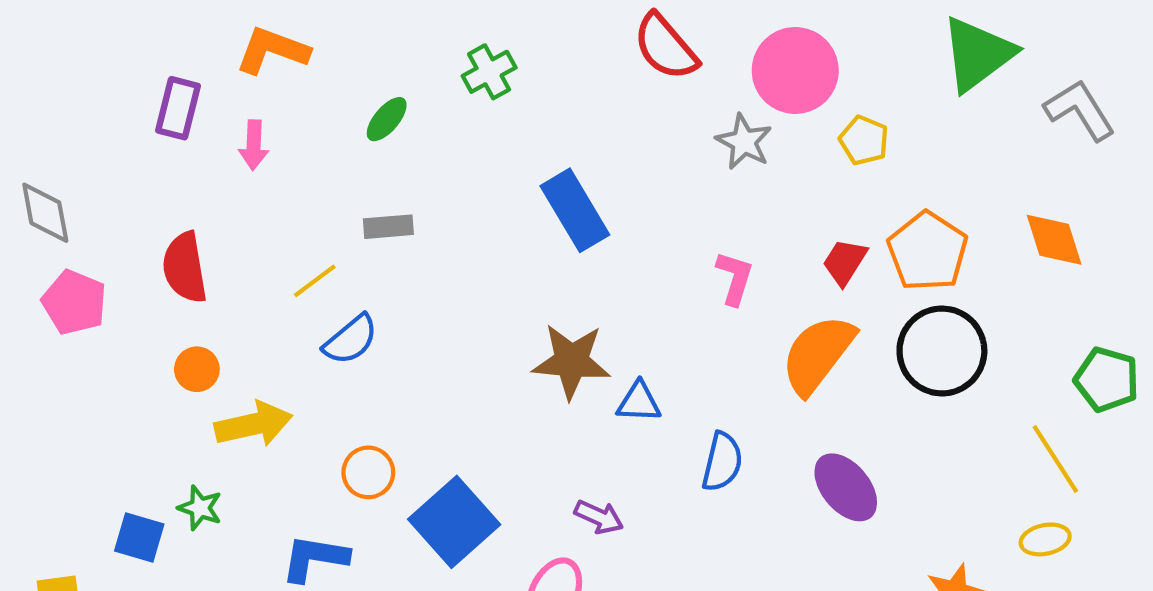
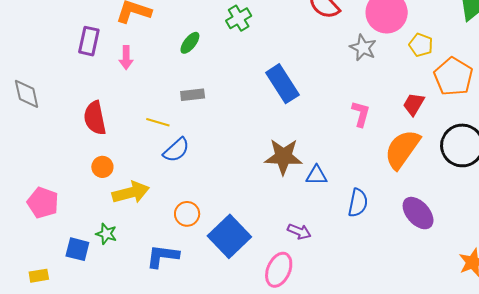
orange pentagon: (928, 251) -> (453, 77), moved
yellow line: (315, 281) -> (158, 122), turned 55
pink pentagon: (74, 302) -> (43, 203), moved

